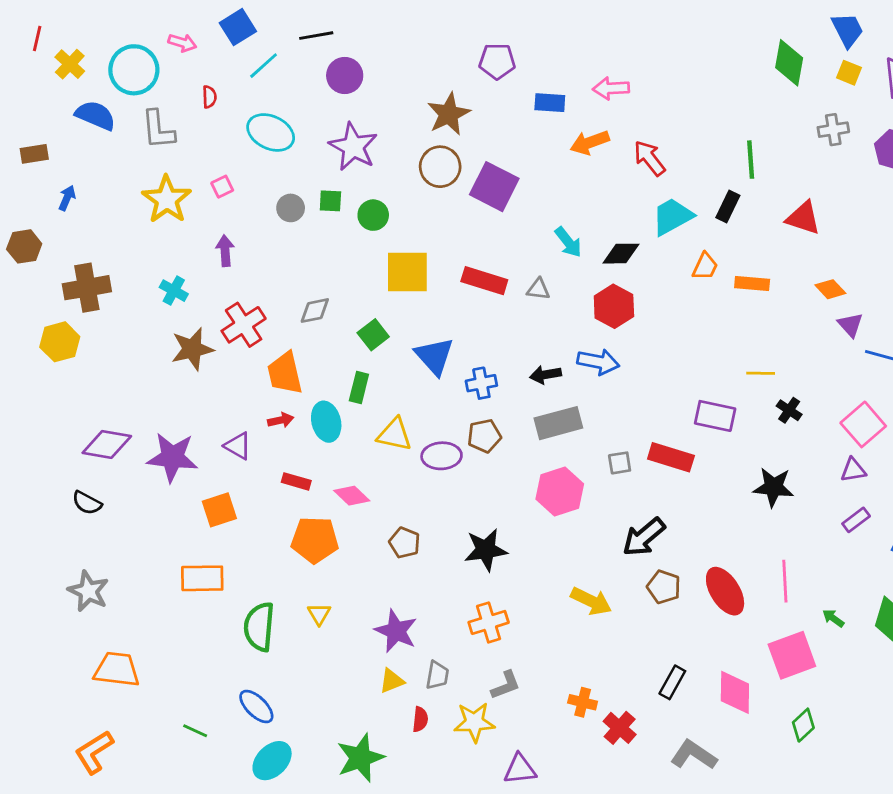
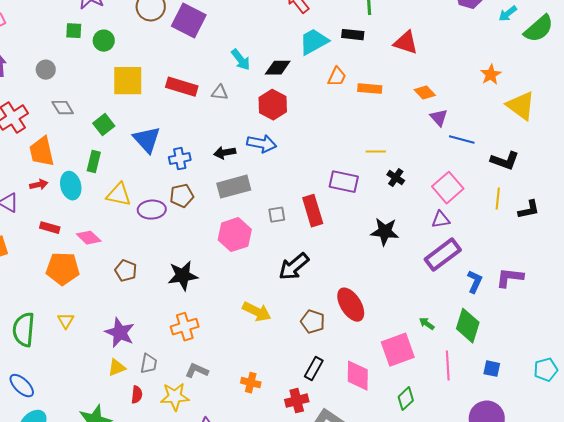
black rectangle: (728, 207) -> (353, 35), turned 70
gray circle: (291, 208) -> (46, 70), moved
gray diamond: (315, 311) -> (63, 108), turned 70
red rectangle: (671, 457) -> (313, 211), turned 56
purple rectangle: (856, 520) -> (443, 255), size x1.8
pink line: (785, 581) -> (448, 366), moved
brown pentagon: (664, 587) -> (313, 322), moved
gray L-shape: (506, 685) -> (197, 371), turned -135
red cross: (620, 728) -> (297, 401), moved, turned 35

